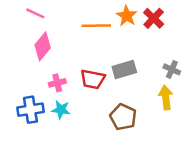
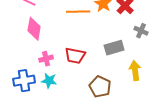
pink diamond: (43, 46) -> (34, 29), turned -30
gray rectangle: (124, 69) -> (114, 48), moved
gray cross: (172, 69) -> (141, 31), moved

